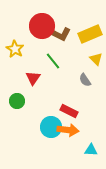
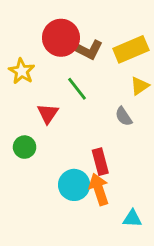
yellow triangle: (96, 59) -> (140, 86), turned 40
red rectangle: (69, 111) -> (100, 162), turned 48
orange arrow: (68, 130) -> (99, 189), turned -115

